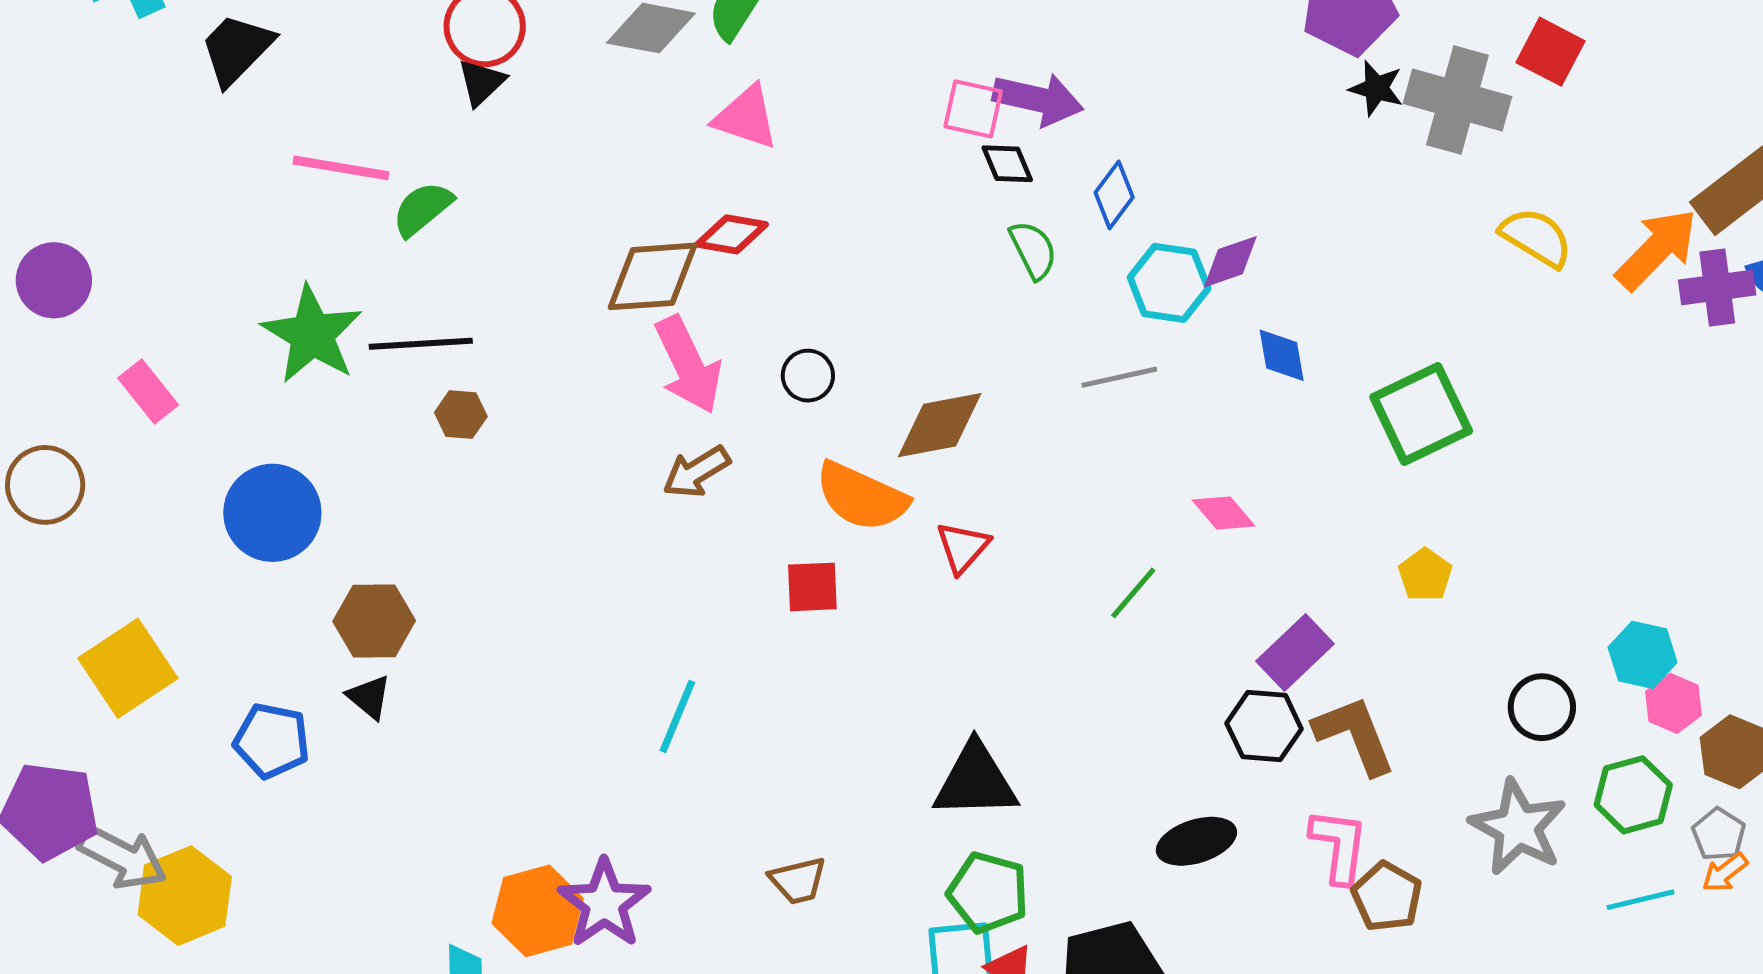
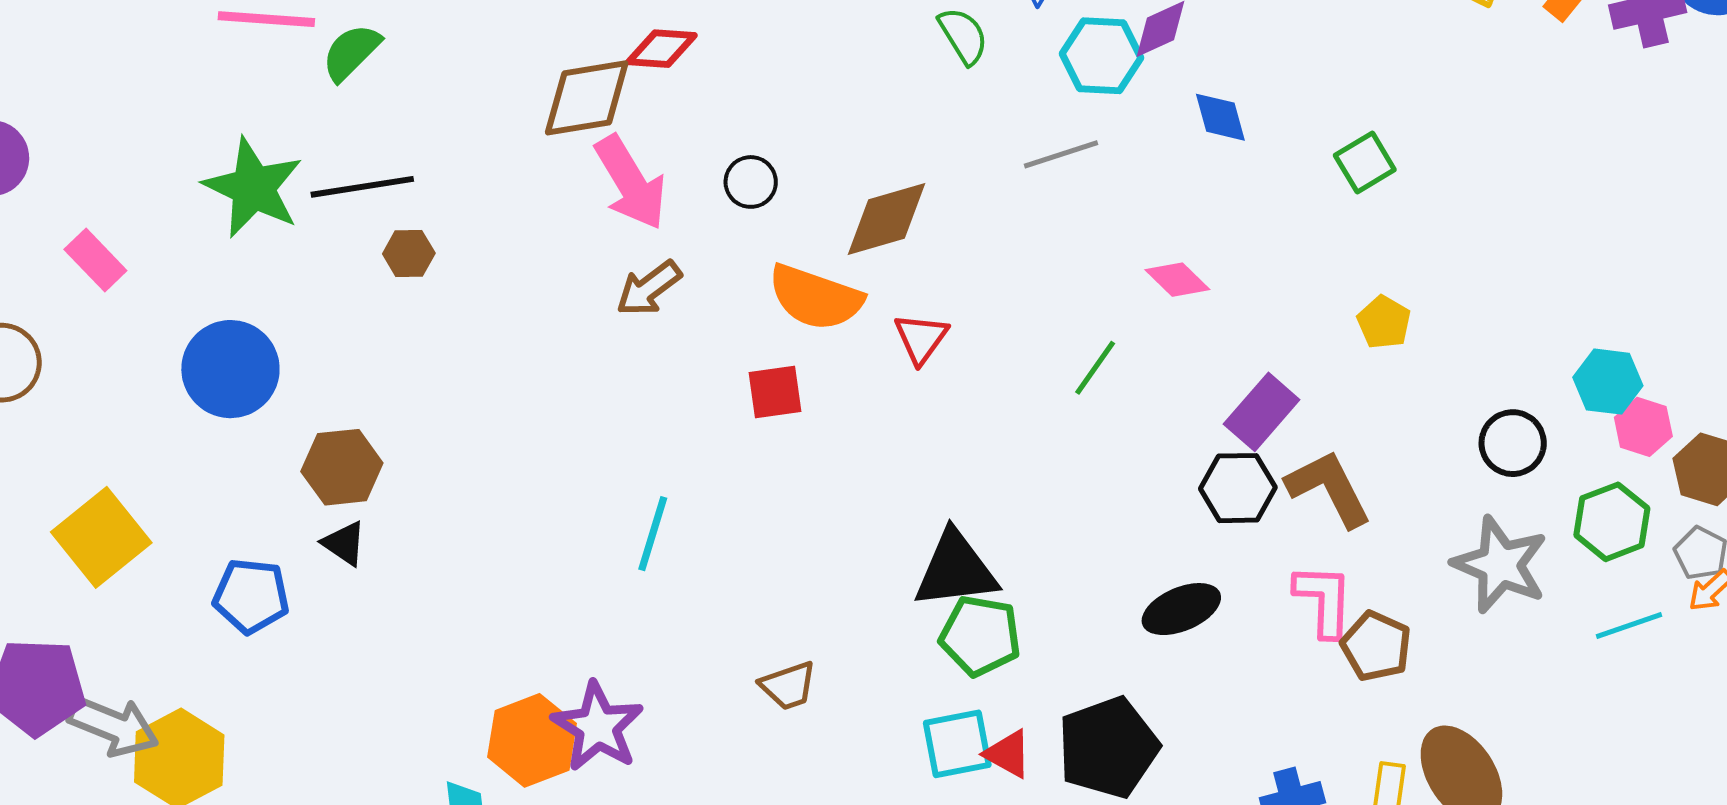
green square: (1421, 414) -> (1365, 162), size x0.6
green pentagon: (988, 892) -> (980, 636), moved

